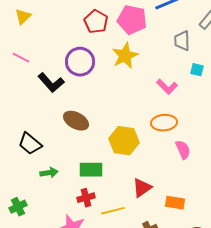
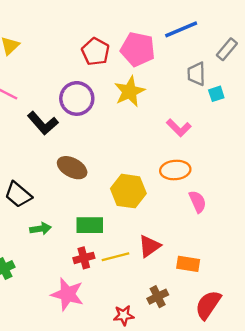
cyan square: (197, 70) -> (216, 94), moved, turned -32
yellow line: (113, 211) -> (115, 257), moved

